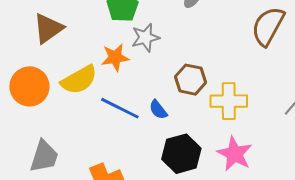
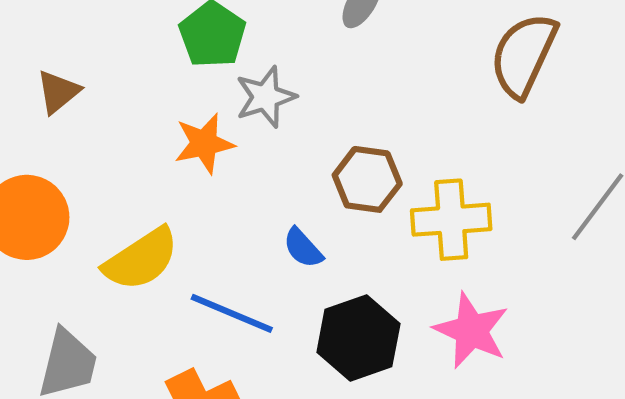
brown triangle: (48, 28) -> (58, 92), size x0.7
yellow semicircle: (79, 80) -> (141, 259), moved
blue line: (120, 108) -> (232, 313), moved

